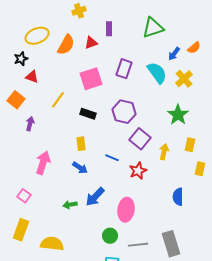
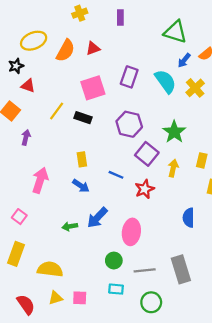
green triangle: (153, 28) -> (175, 32), moved, turned 35
purple rectangle: (109, 29) -> (120, 18), moved
black rectangle: (88, 114) -> (83, 118), moved
green star: (178, 115) -> (174, 132), moved

